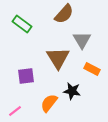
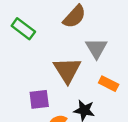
purple square: (26, 76) -> (39, 99), moved

